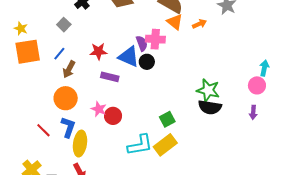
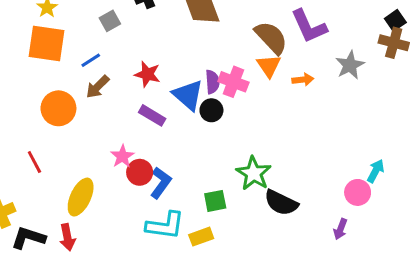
green star: (208, 90) -> (254, 173), moved
orange circle: (66, 98) -> (58, 108), moved
blue L-shape: (68, 127) -> (161, 183), moved
yellow rectangle: (165, 145) -> (201, 237), size x0.7

